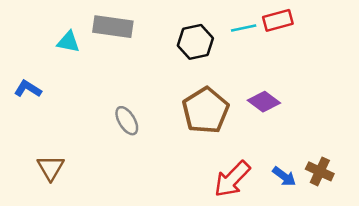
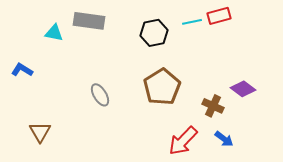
purple diamond: (264, 102) -> (243, 89), moved
brown cross: (320, 171) -> (213, 106), moved

